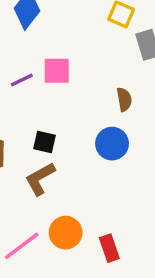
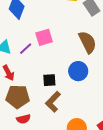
brown semicircle: (124, 99) -> (87, 42), size x1.6
blue circle: (112, 144) -> (78, 71), moved

